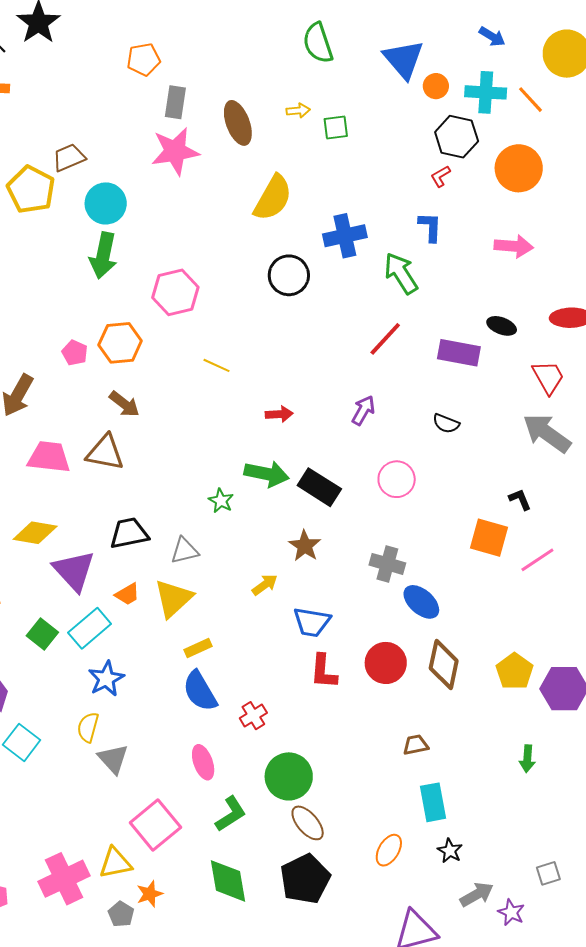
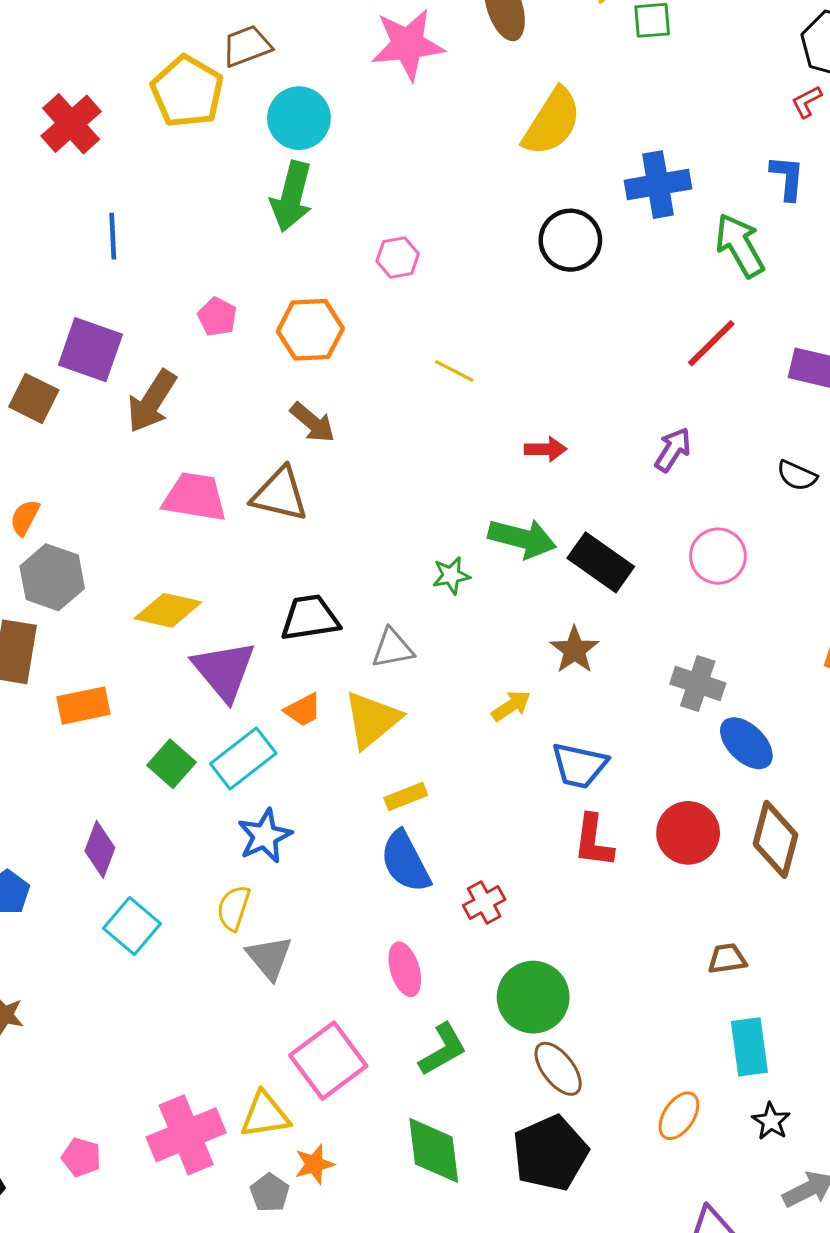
pink hexagon: (175, 292) -> (398, 258), size x0.6
pink pentagon: (75, 353) -> (217, 317), moved
green star: (221, 501) -> (451, 575), turned 30

